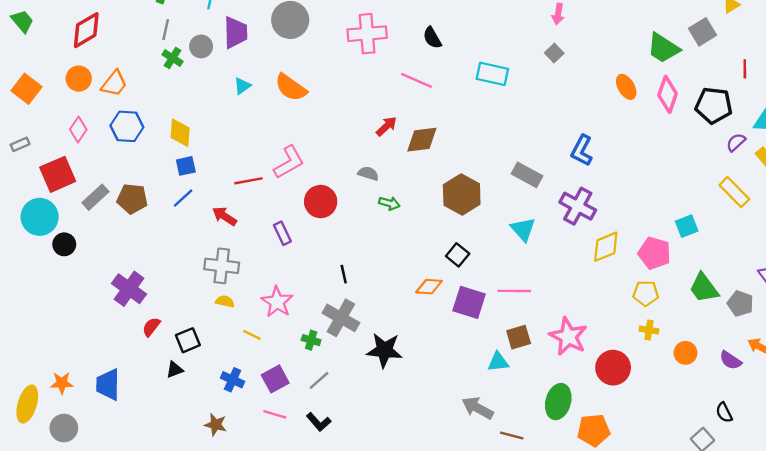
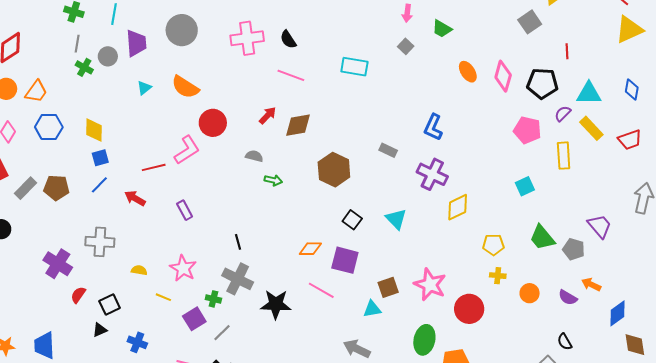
black semicircle: (432, 38) -> (288, 39), moved
green trapezoid: (663, 48) -> (442, 29), moved, size x0.7
gray rectangle: (527, 175) -> (388, 150), size x0.7
yellow rectangle: (734, 192) -> (564, 156), turned 44
red circle: (321, 202) -> (213, 123), moved
cyan triangle: (523, 229) -> (396, 219), moved
pink pentagon: (654, 253) -> (527, 130), moved
black square: (458, 255) -> (352, 220), moved
gray cross: (222, 266) -> (100, 242), moved
pink line: (514, 291) -> (321, 290), moved, turned 32
purple square: (275, 379) -> (194, 319), moved
blue cross: (233, 380) -> (137, 342), moved

